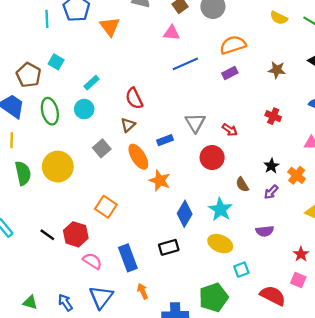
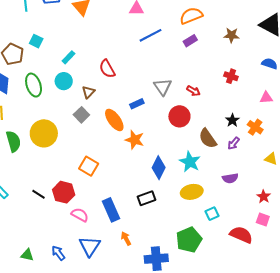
brown triangle: (128, 125) -> (88, 92), moved
brown semicircle: (242, 184) -> (208, 138), size x1.5
yellow ellipse: (220, 244) -> (192, 192), turned -30

